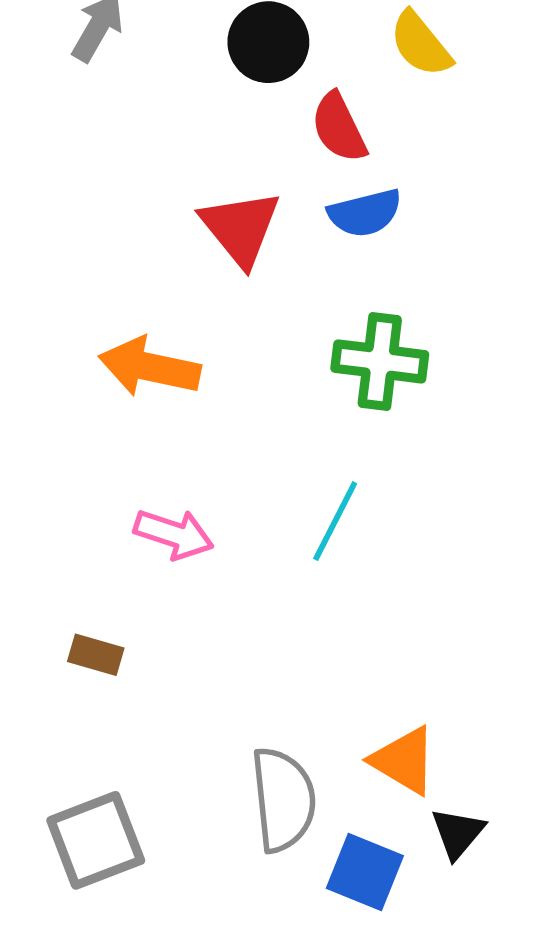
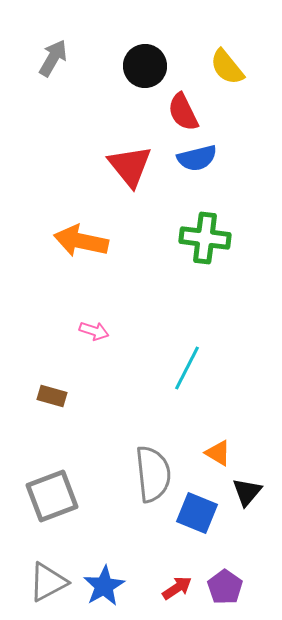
cyan line: (335, 521) -> (187, 368), moved
pink arrow: (174, 534) -> (94, 331), size x0.7
orange triangle: (404, 761) -> (218, 453), size x0.7

